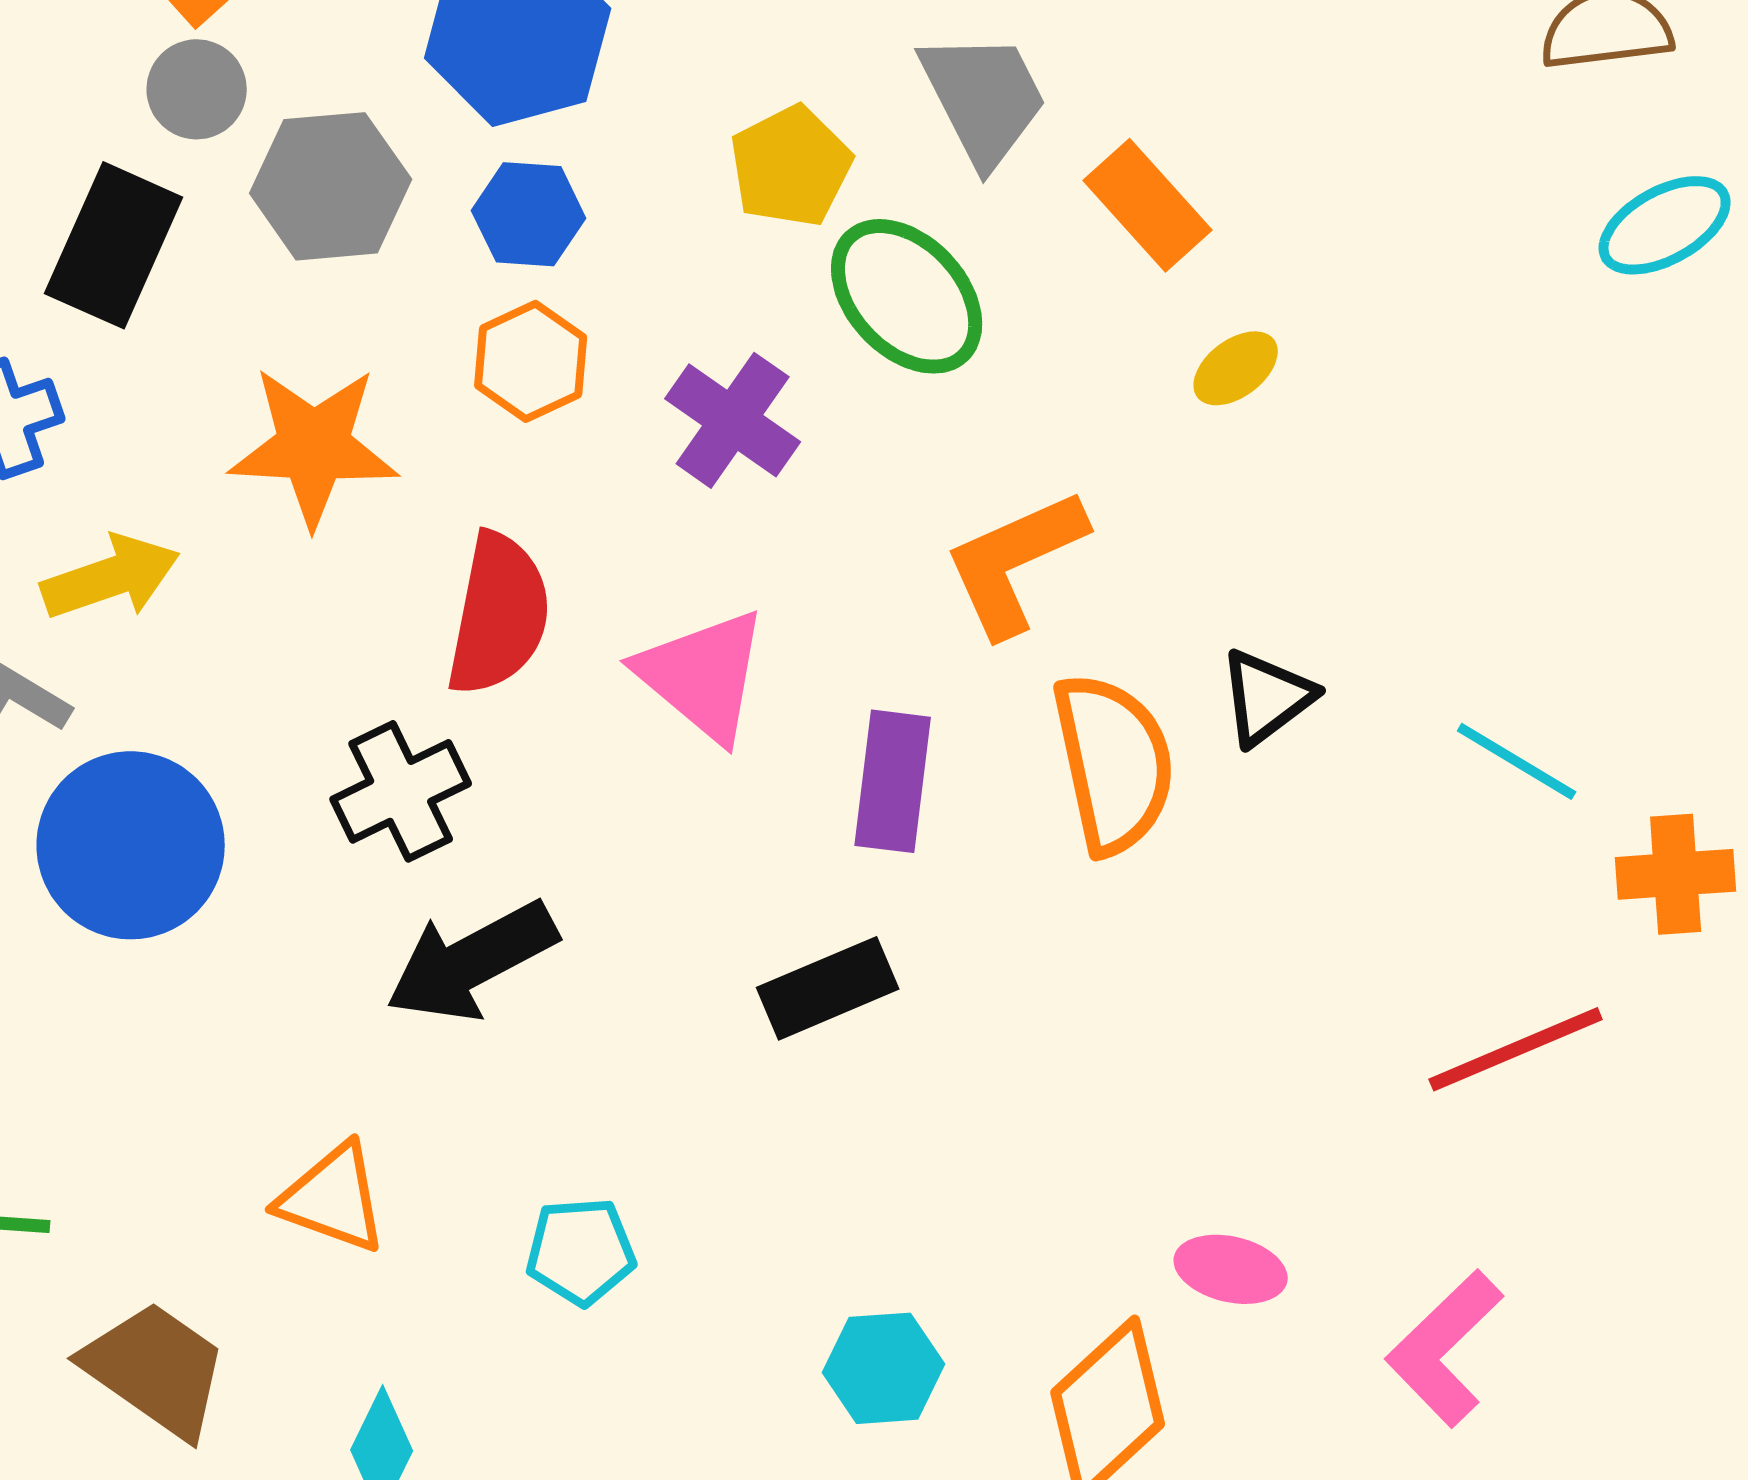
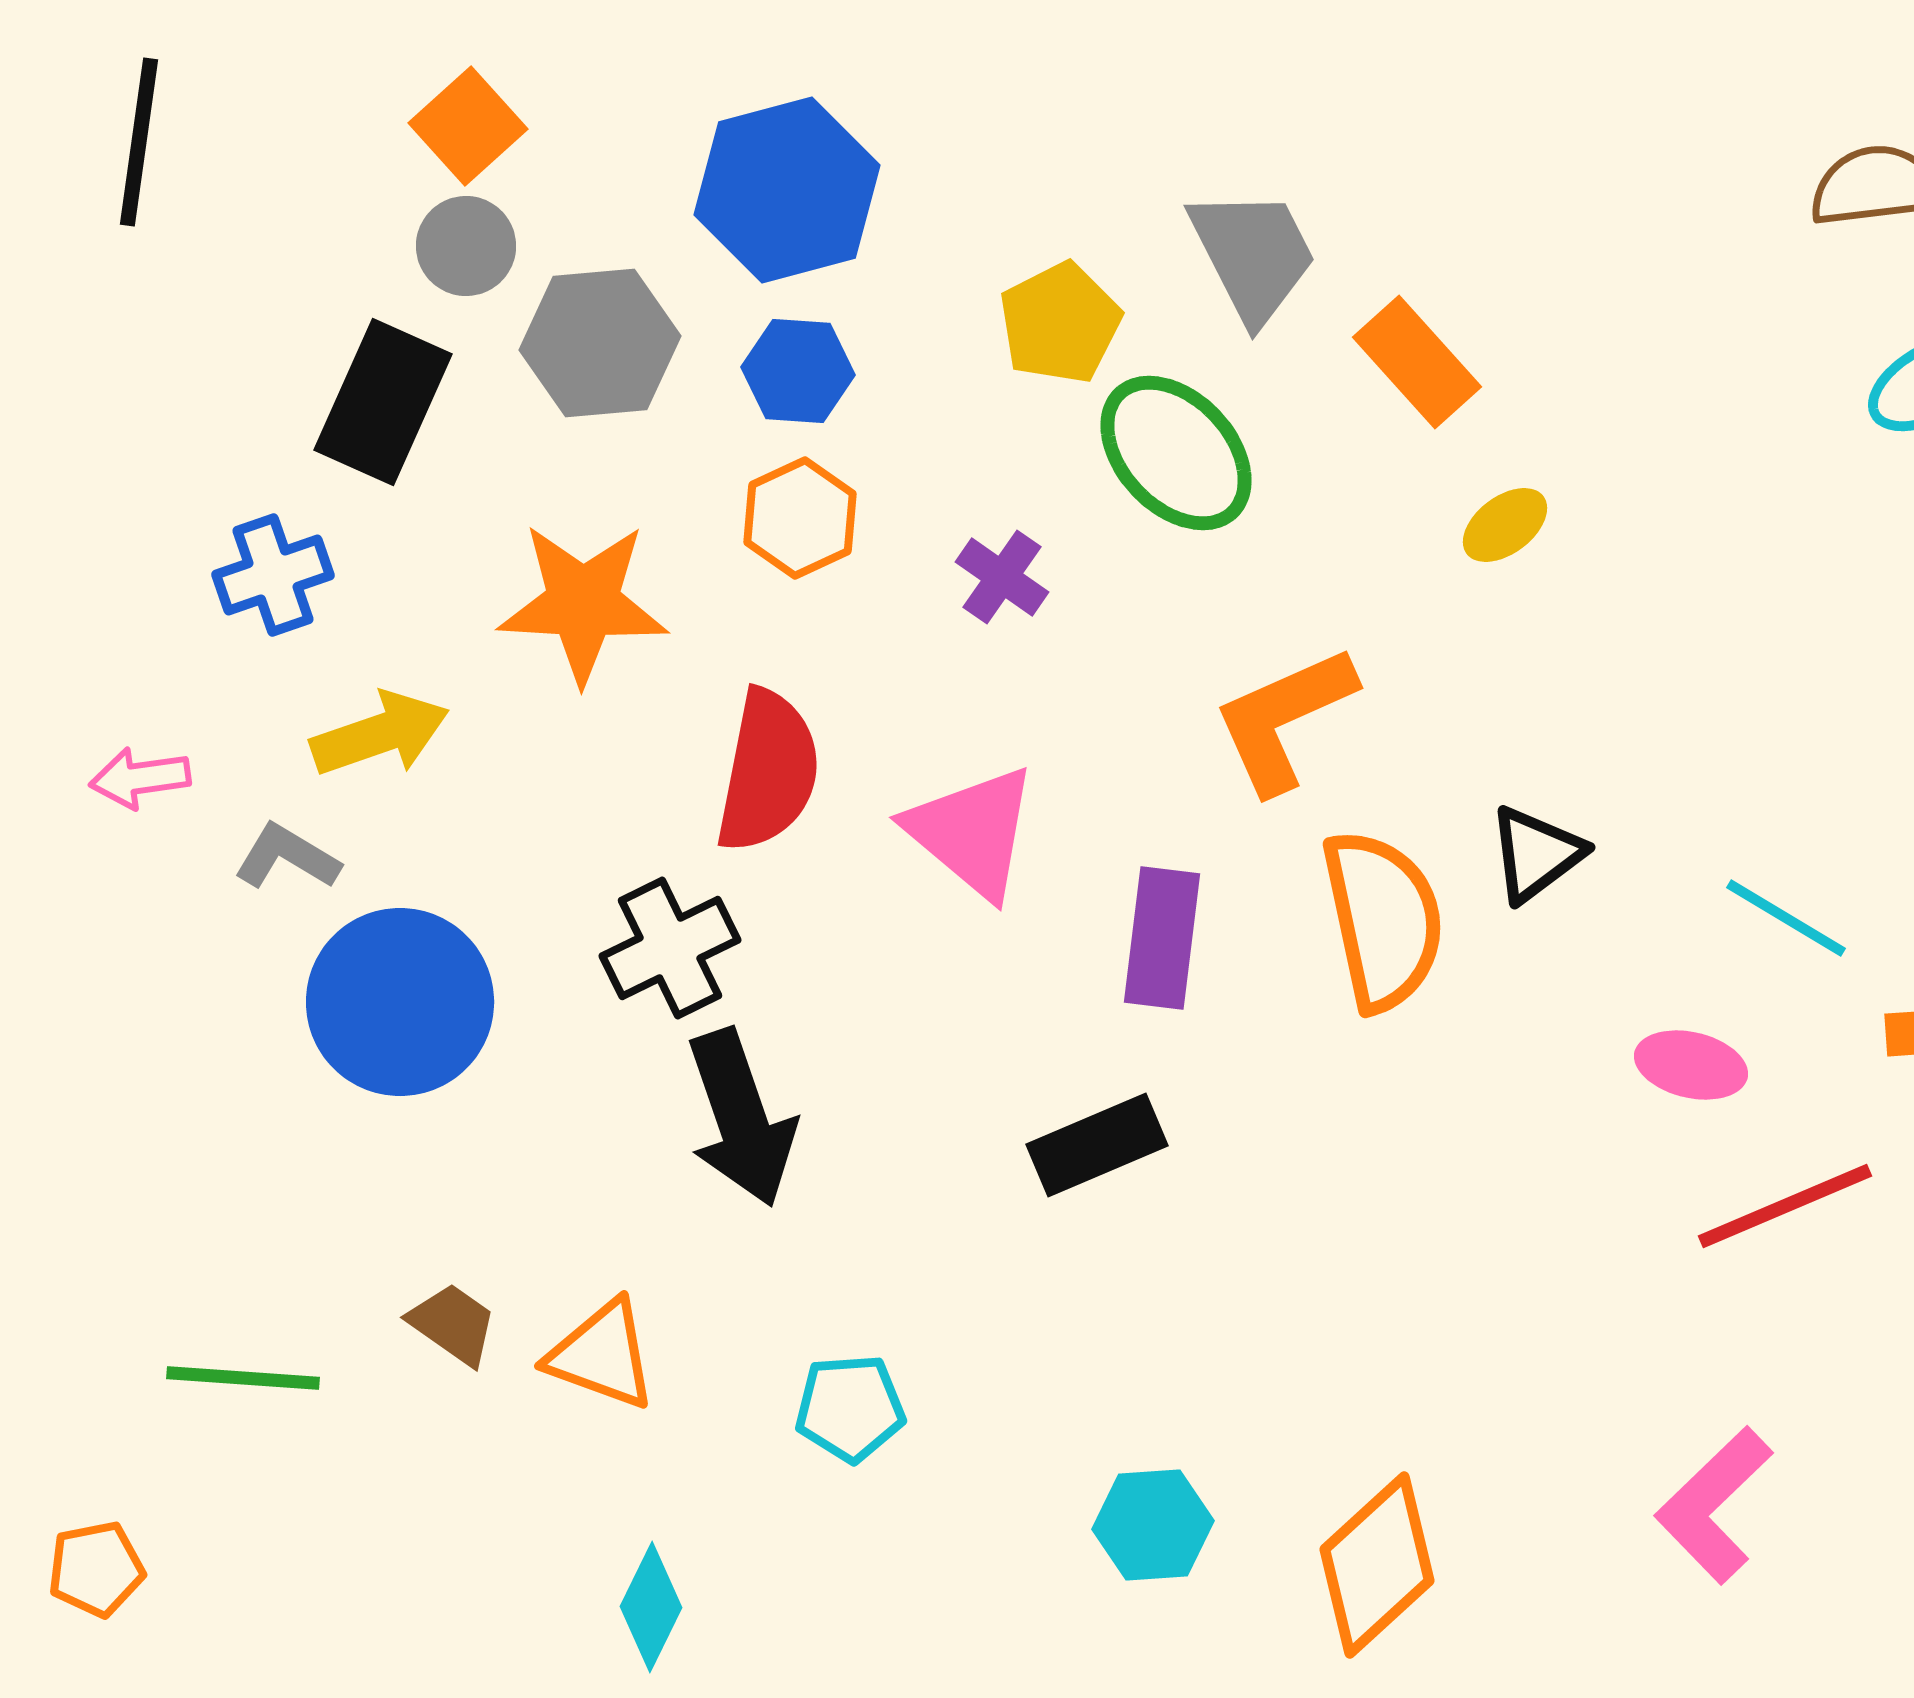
purple cross: (733, 420) -> (1002, 577), size x0.7
black arrow: (472, 961) -> (741, 1118), turned -81
pink ellipse: (1231, 1269) -> (1691, 1065), moved
brown trapezoid: (156, 1369) -> (453, 1324), moved, size x0.6

